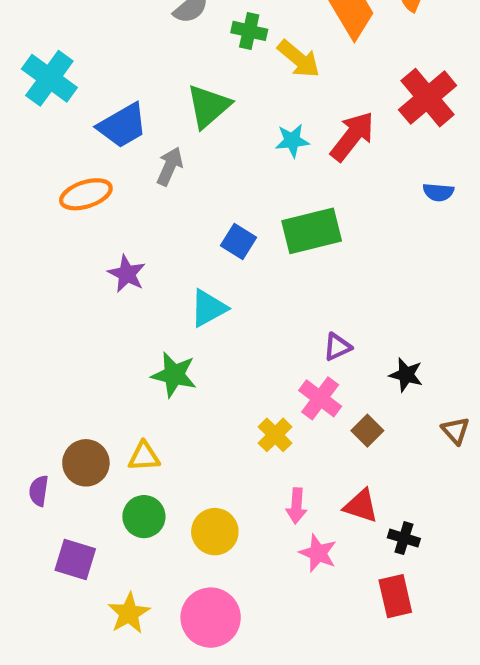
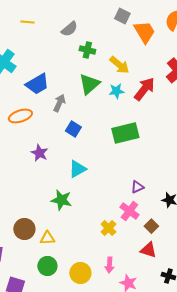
green cross: (249, 31) -> (87, 50), moved
yellow arrow: (299, 59) -> (119, 65), moved
green triangle: (208, 106) -> (89, 84), moved
blue square: (238, 242) -> (73, 129), moved
brown circle: (86, 463) -> (24, 229), moved
pink arrow: (297, 506) -> (109, 265), moved
red triangle: (361, 506) -> (148, 250), moved

